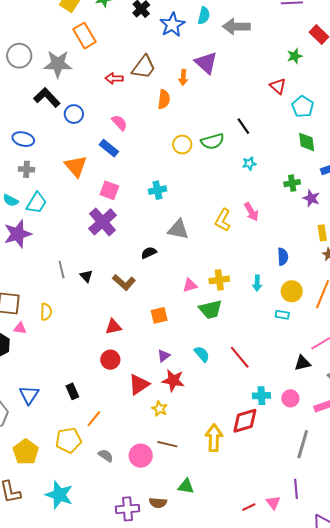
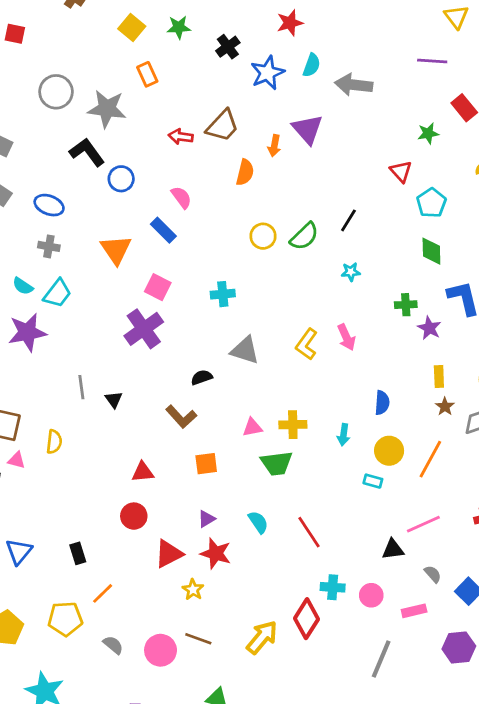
orange rectangle: (85, 36) -> (147, 74), size x0.7
black line: (243, 126) -> (348, 220), turned 60
green semicircle: (212, 141) -> (304, 236), turned -35
brown L-shape: (124, 282) -> (181, 417), moved
red diamond: (245, 421) -> (307, 619), turned -48
yellow arrow: (214, 438) -> (262, 637), turned 32

